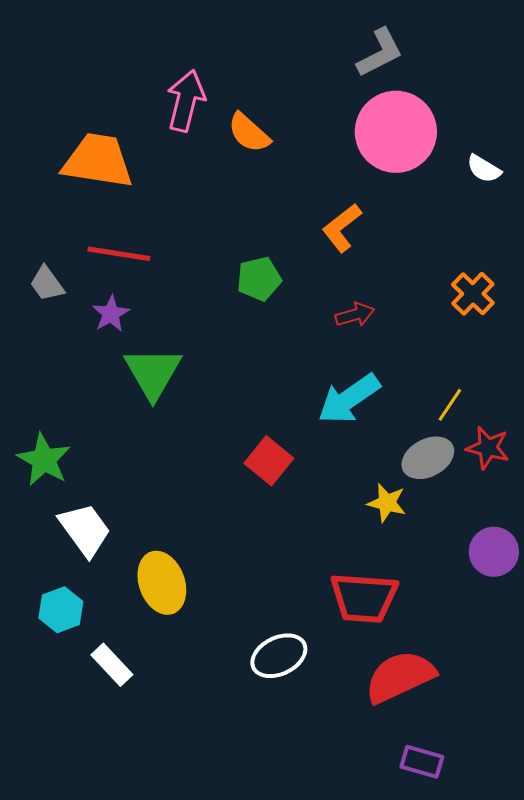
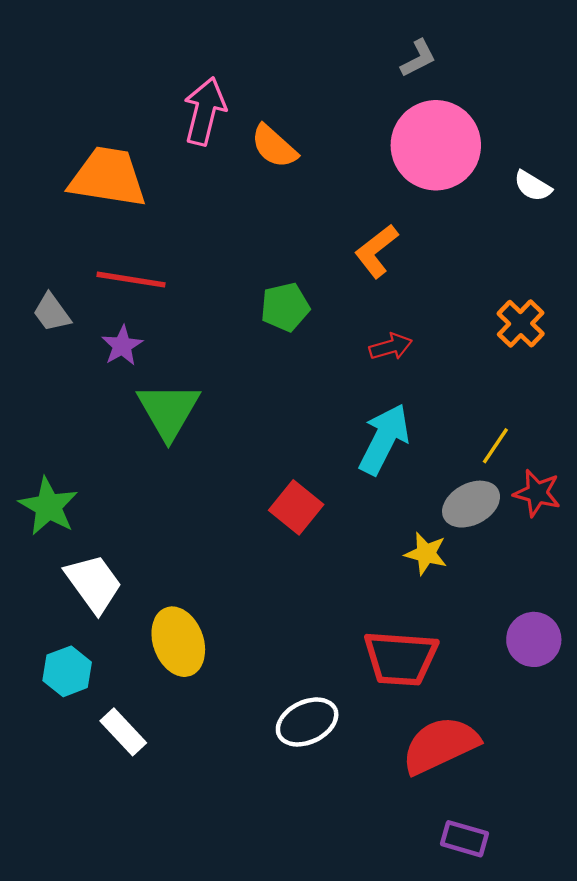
gray L-shape: (380, 53) -> (418, 58), size x0.7
cyan arrow: (349, 399) -> (384, 439), turned 152
purple circle: (494, 552) -> (534, 639), moved

